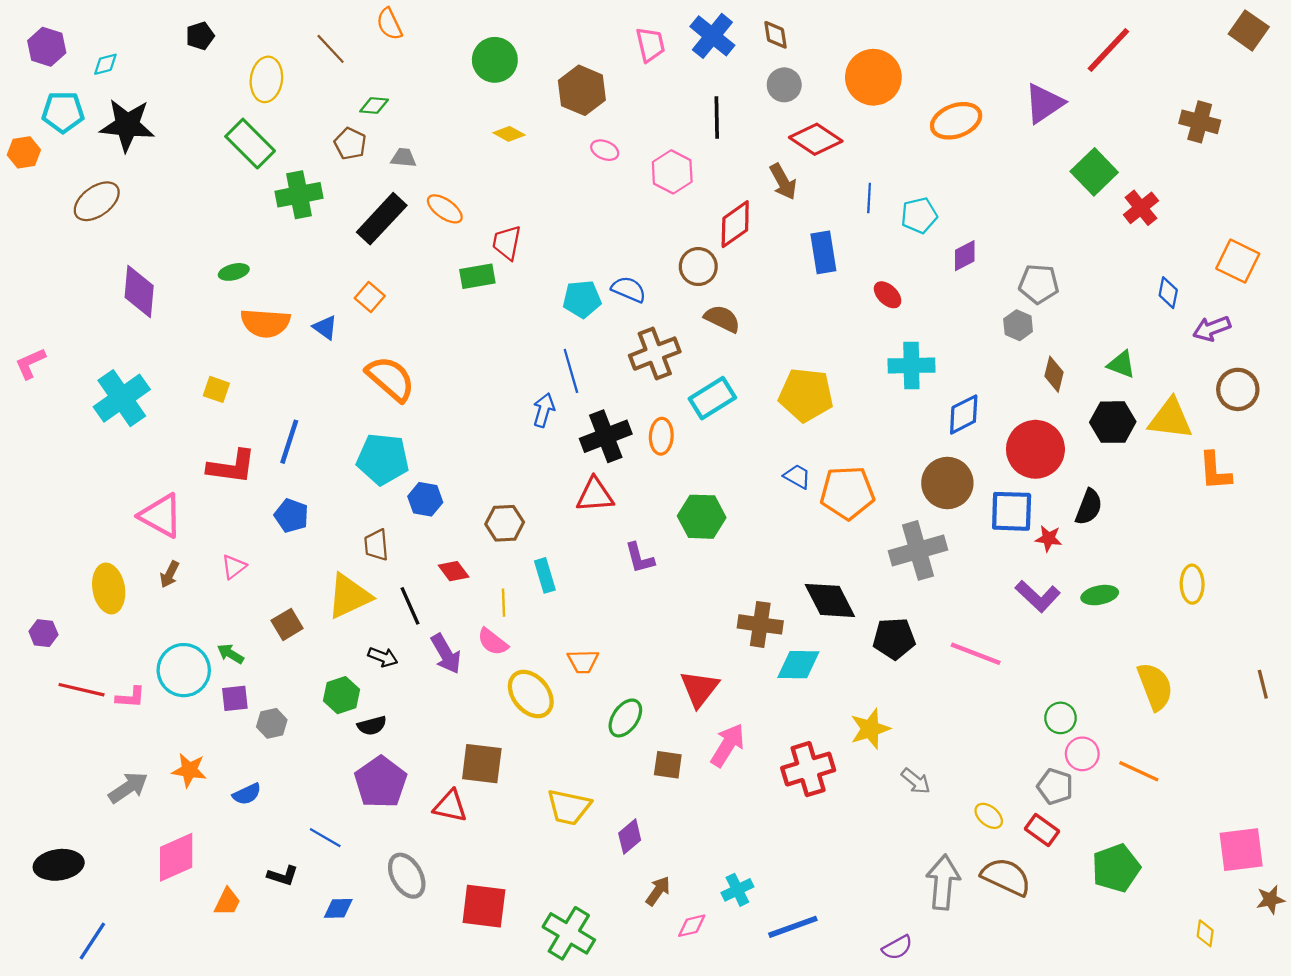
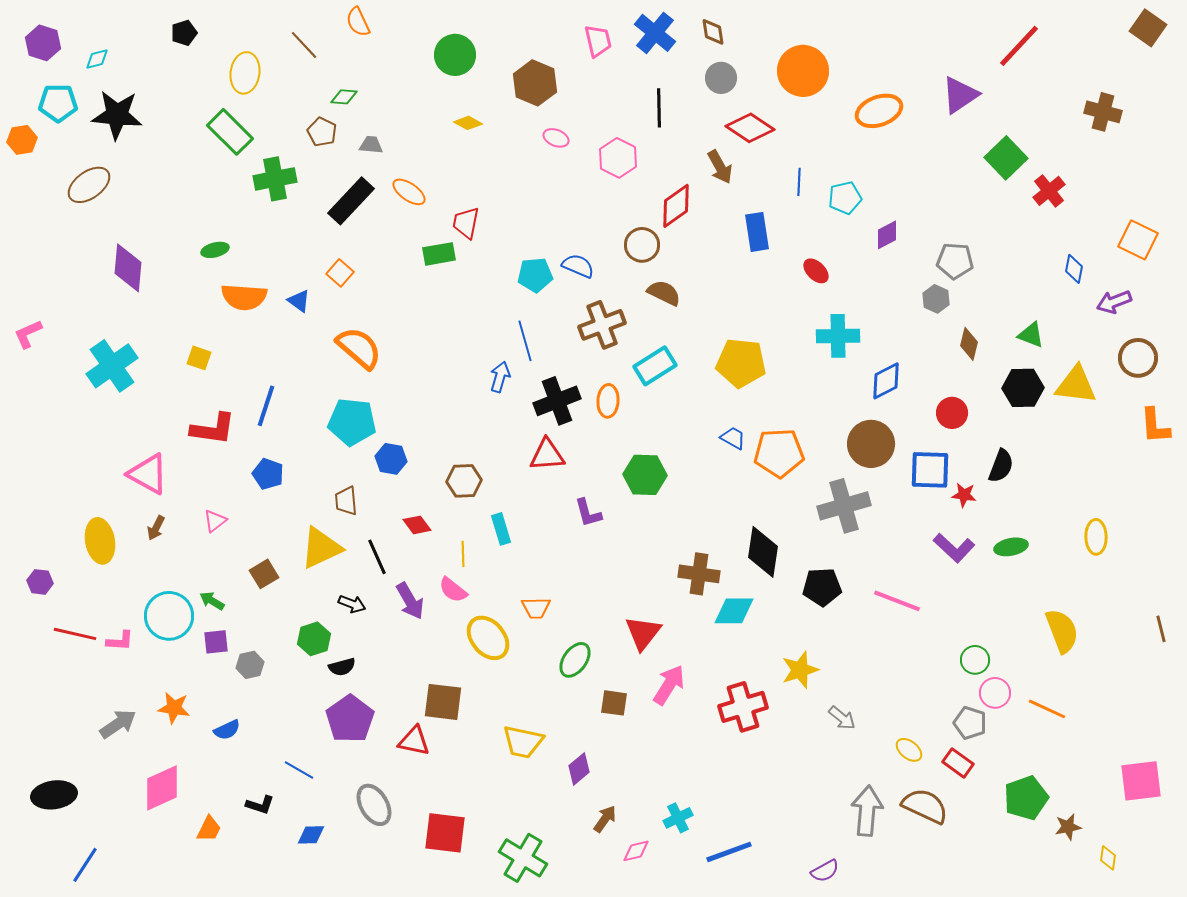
red circle: (1035, 449) -> (952, 413), size x0.6
orange L-shape: (1215, 471) -> (1155, 426), moved
black diamond: (830, 600) -> (763, 552), turned 36
brown star: (1270, 900) -> (1068, 827), moved

